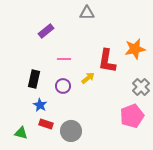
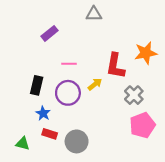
purple circle: (63, 86) -> (68, 93), size x1.5
gray cross: (141, 87) -> (134, 95), moved

